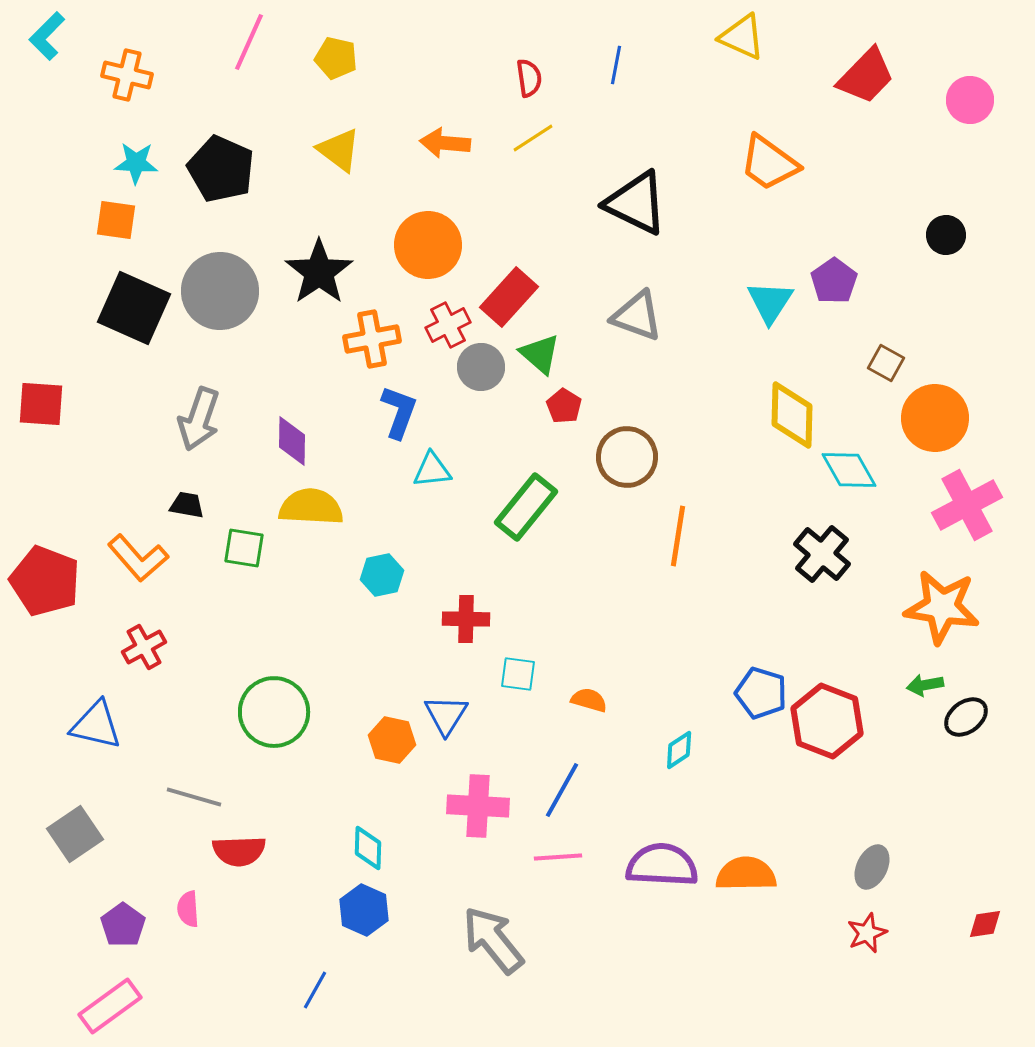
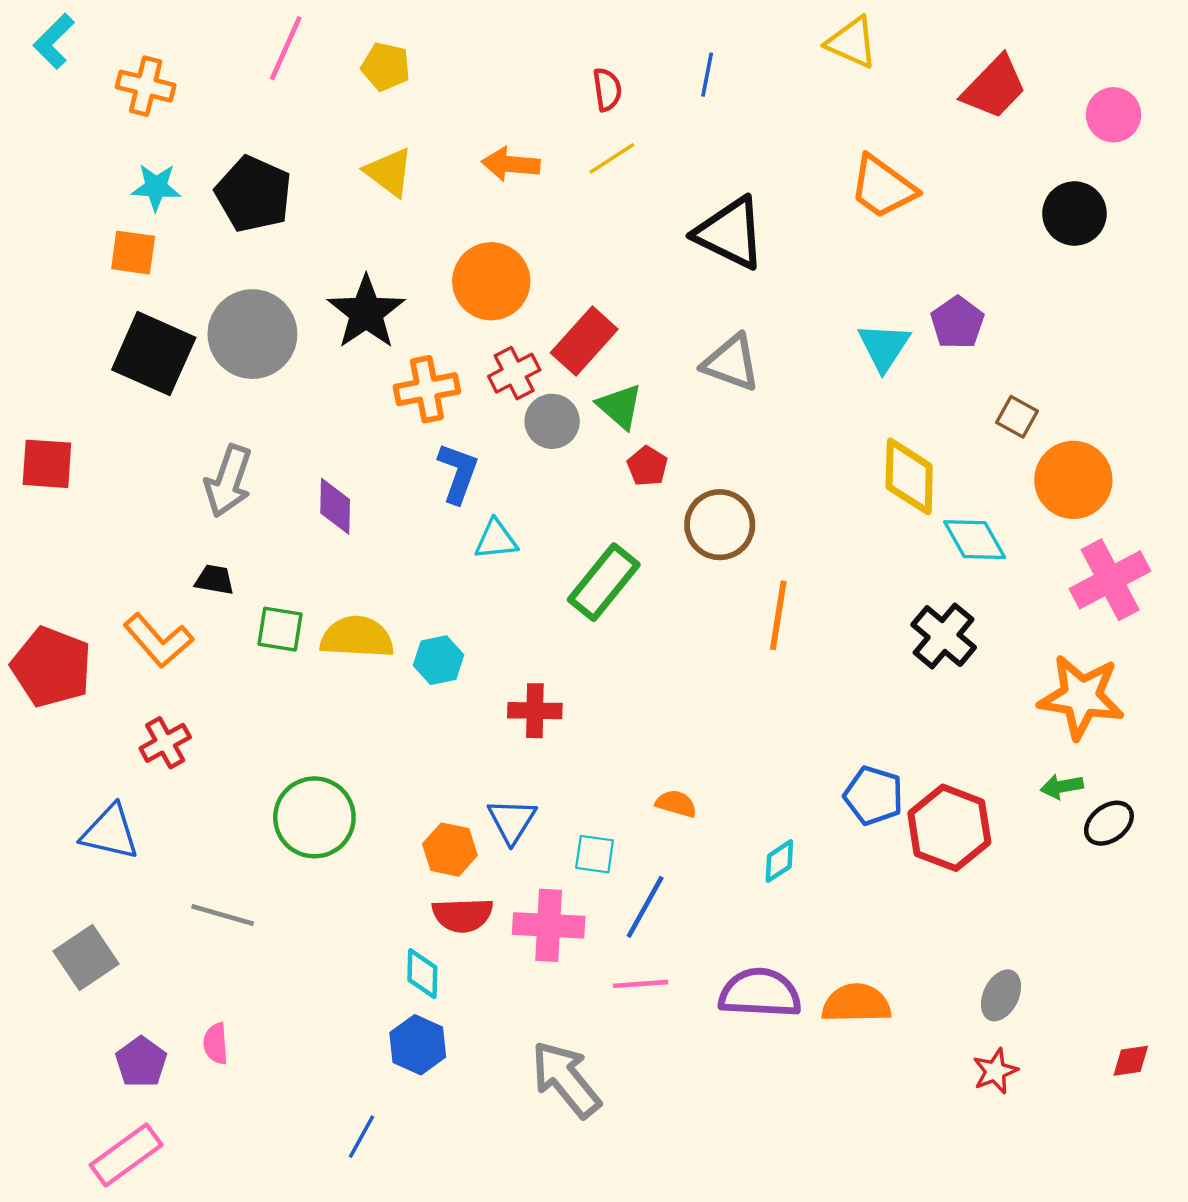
black circle: (946, 235) -> (1074, 214), moved, size x1.4
yellow semicircle: (311, 507) -> (357, 637), moved
cyan square: (518, 674) -> (595, 854), moved
red semicircle: (239, 851) -> (463, 915), moved

